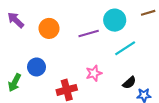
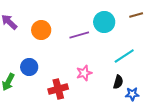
cyan line: (125, 48) -> (124, 56), moved
black semicircle: (129, 83) -> (118, 82), turned -32

